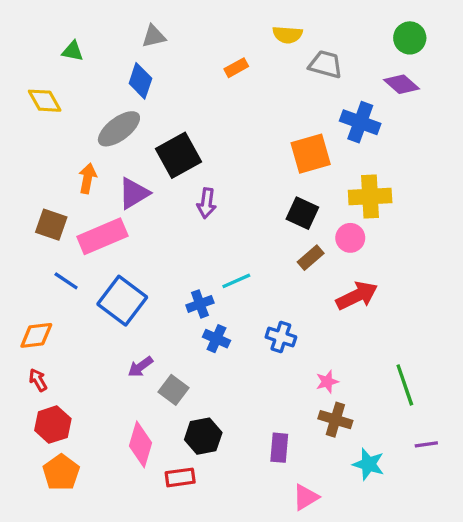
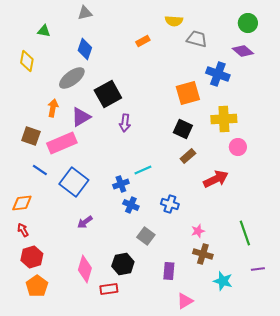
gray triangle: (154, 36) -> (85, 13), moved
yellow diamond: (45, 101) -> (27, 61), turned 40
pink circle: (350, 238) -> (238, 147), moved
gray square: (173, 390) -> (146, 236), moved

